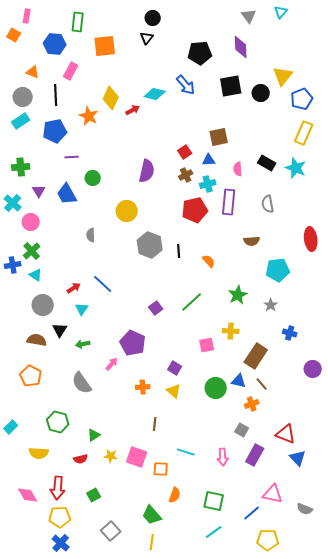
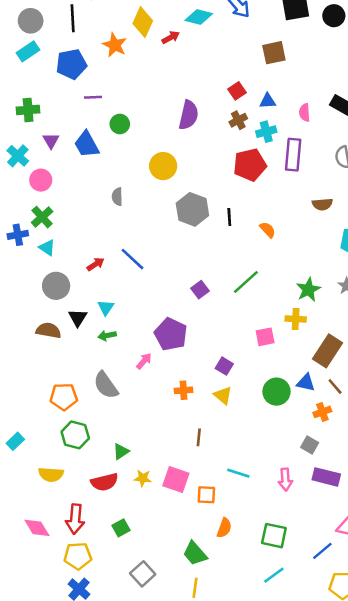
brown square: (219, 137) -> (274, 53), moved
green star: (238, 295) -> (308, 290), moved
cyan triangle: (82, 309) -> (106, 307), moved
orange pentagon: (31, 376) -> (64, 397), moved, turned -30
purple rectangle: (255, 455) -> (326, 477), turned 75
red semicircle: (81, 459) -> (104, 482), size x1.5

